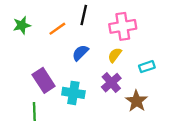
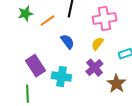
green star: (22, 25) -> (25, 14), moved
blue semicircle: (80, 53) -> (67, 42), turned 98

